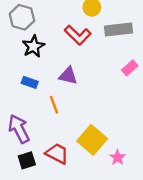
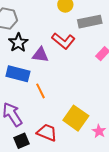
red L-shape: (78, 35) -> (63, 41), moved
purple triangle: (68, 76) -> (40, 55), moved
blue rectangle: (30, 82) -> (18, 74), size x1.6

